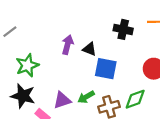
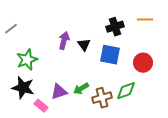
black cross: (123, 29) -> (115, 27), turned -30
black triangle: (89, 49) -> (84, 45), turned 32
blue square: (106, 69) -> (110, 55), moved

